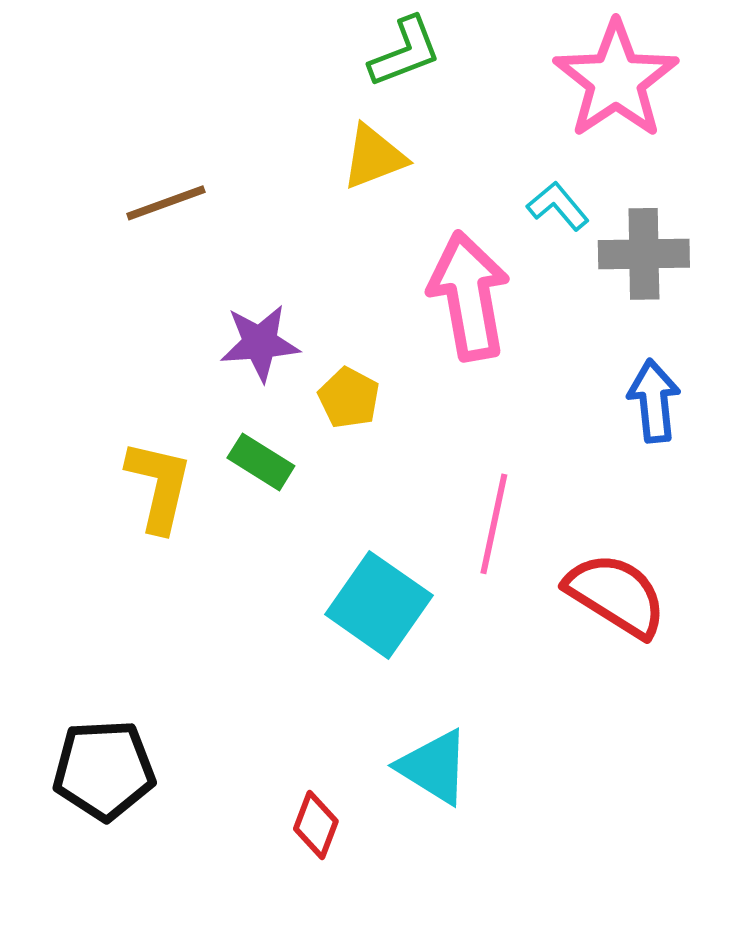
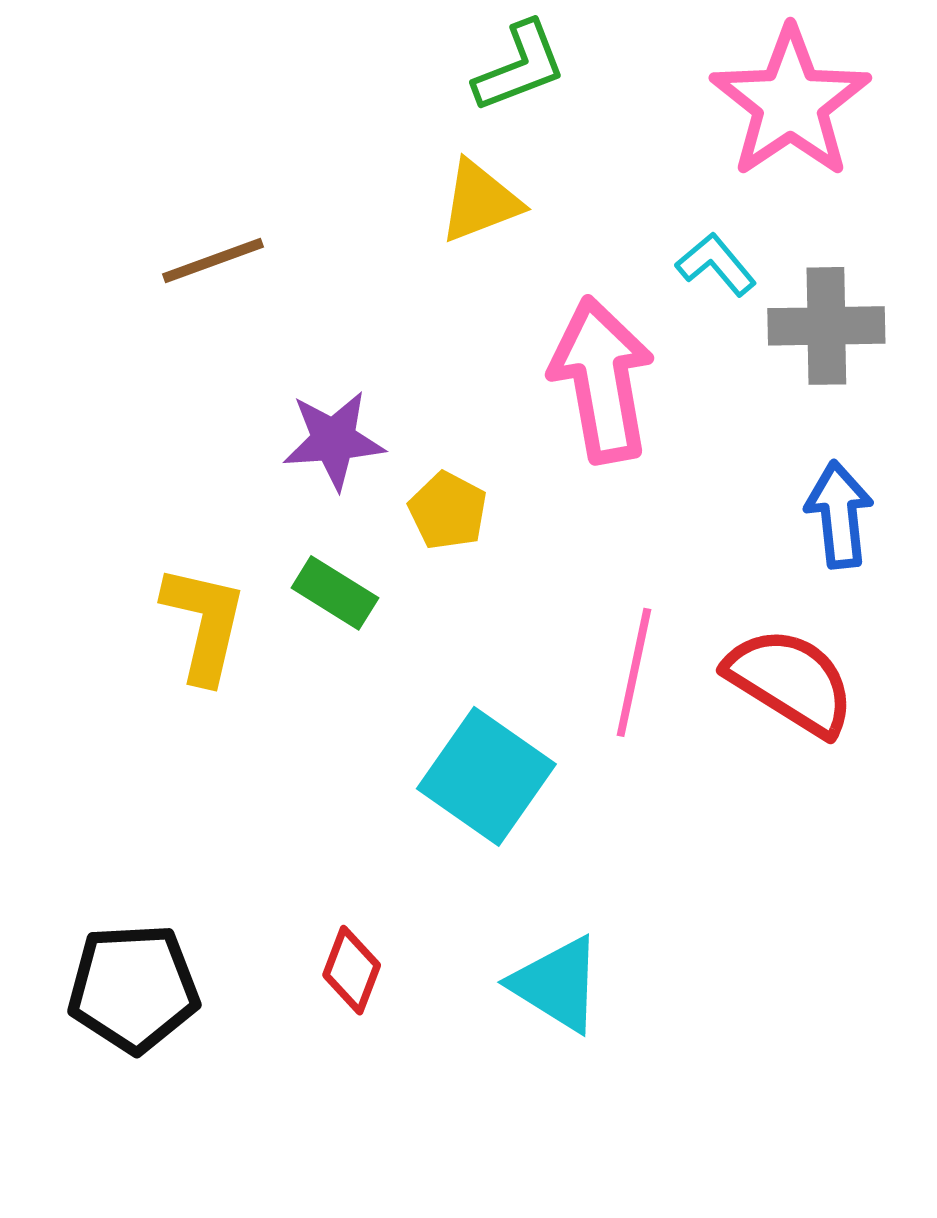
red semicircle: (616, 595) -> (790, 681), moved
red diamond: (316, 825) -> (352, 970), moved

